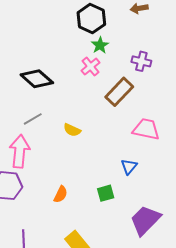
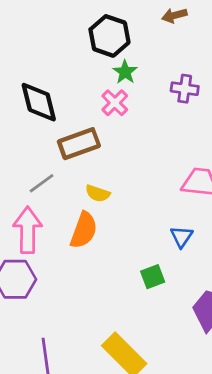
black diamond: (37, 79) -> (39, 102), moved, turned 40
brown rectangle: (119, 92) -> (79, 144), moved, turned 32
orange semicircle: (61, 194) -> (84, 230), moved, size x1.5

